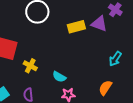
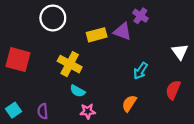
yellow cross: (30, 66) -> (70, 64), moved, size x1.5

